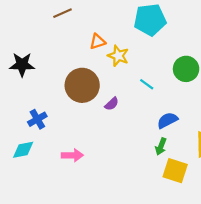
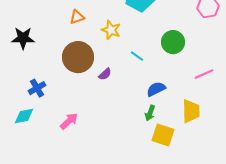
orange triangle: (97, 42) -> (77, 17), moved
pink arrow: (72, 155) -> (69, 121), turned -42

